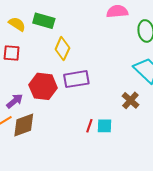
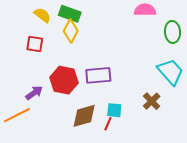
yellow diamond: (62, 49) -> (71, 31), moved
brown diamond: (24, 125) -> (84, 116), moved
cyan square: (104, 126) -> (114, 110), moved

